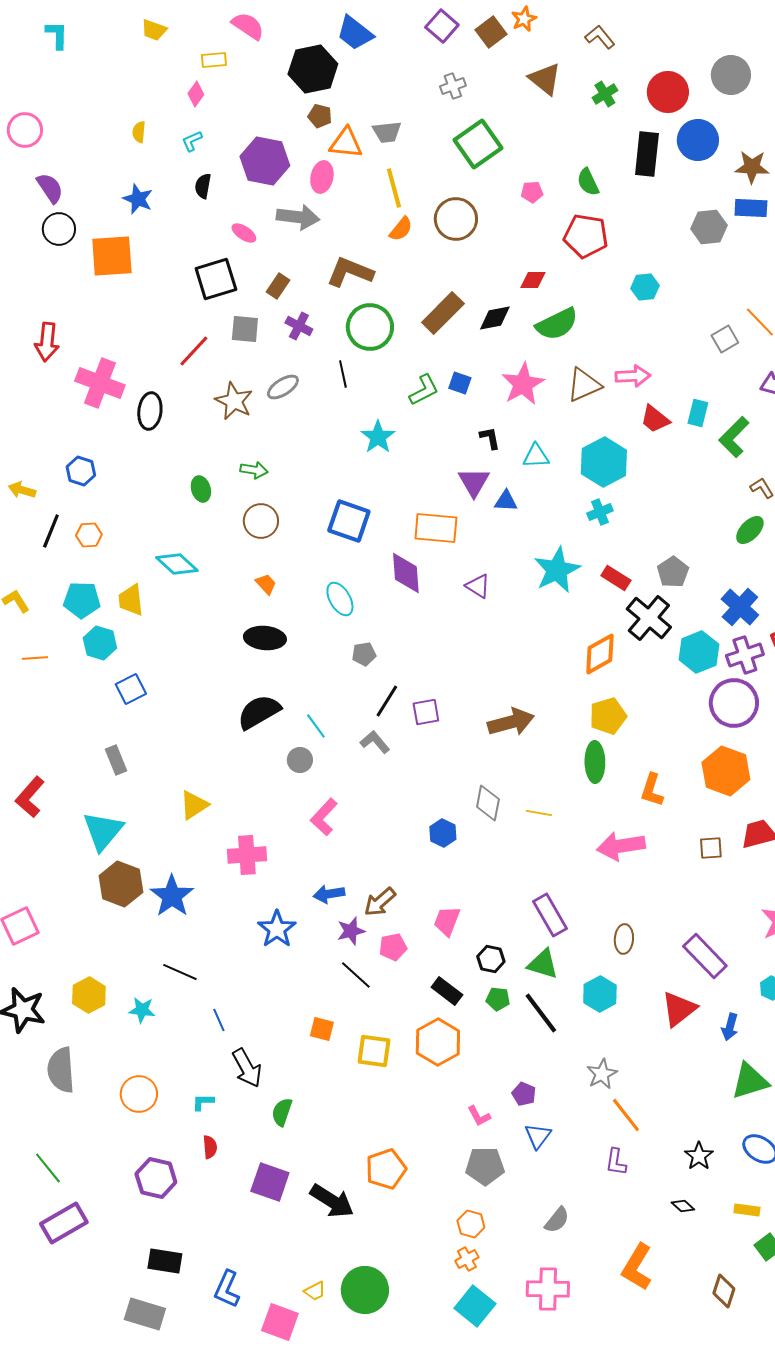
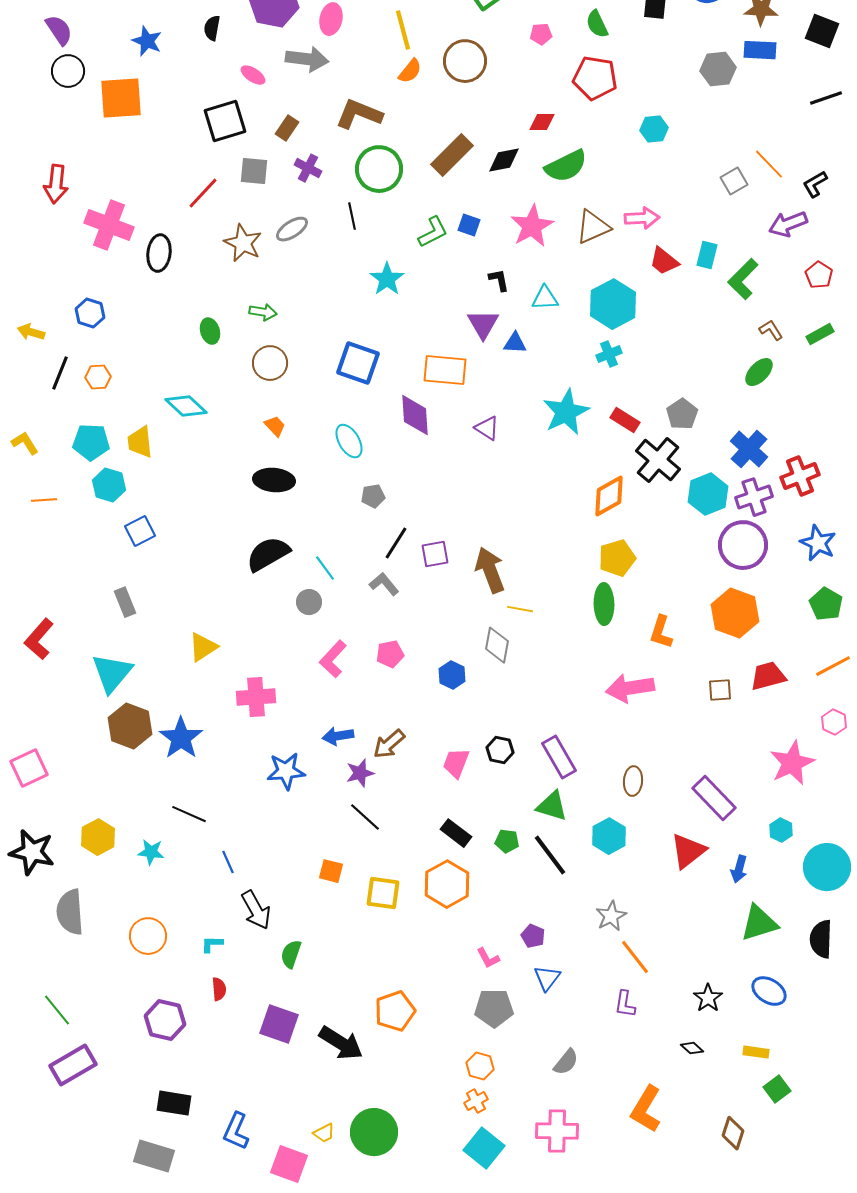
brown arrow: (511, 722) -> (490, 570), moved, turned -96
yellow line: (539, 813) -> (520, 609), moved
blue star: (277, 929) -> (286, 771), turned 30
pink pentagon: (393, 947) -> (390, 654), moved
black hexagon: (491, 959) -> (500, 750), moved

